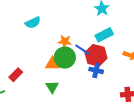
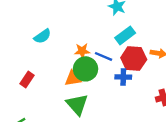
red hexagon: (96, 55) -> (134, 59), moved
red rectangle: (16, 75) -> (27, 79), moved
green triangle: (52, 87) -> (77, 104), size x1.5

